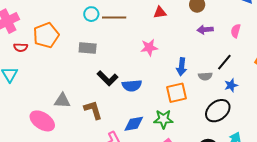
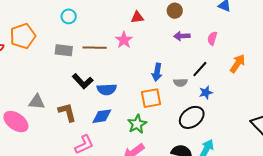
brown line: (114, 18) -> (95, 48), moved
pink star: (149, 47) -> (124, 40), moved, turned -30
green star: (163, 119) -> (137, 124), turned -30
blue diamond: (134, 124) -> (102, 116), moved

